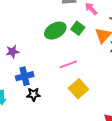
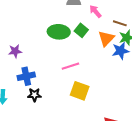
green ellipse: (55, 31) -> (59, 32), turned 30
yellow square: (78, 89) -> (80, 91), turned -30

